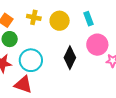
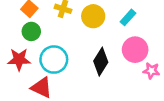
cyan rectangle: (89, 19) -> (128, 17), turned 56

